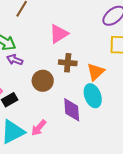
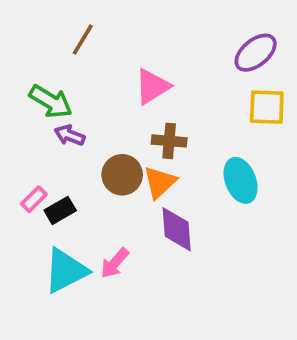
orange triangle: (96, 72) -> (160, 182), moved
cyan ellipse: (93, 96) -> (241, 180), moved

